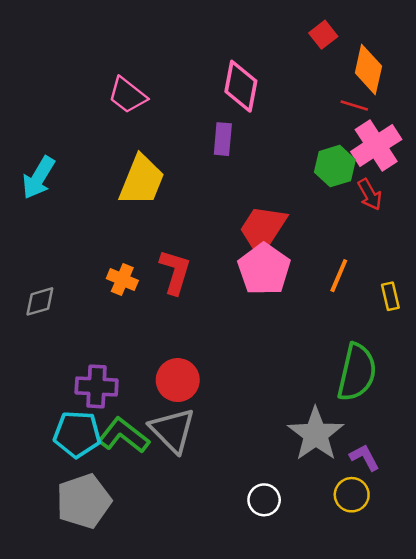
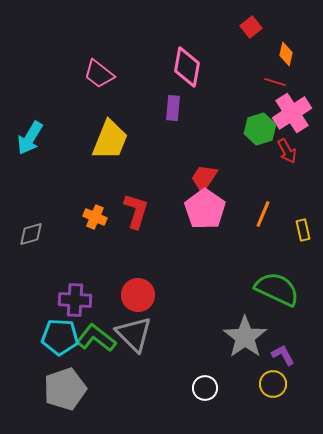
orange diamond: (368, 69) -> (286, 54), size x0.6
red trapezoid: (263, 229) -> (204, 178), size x0.7
green semicircle: (357, 372) -> (277, 289), turned -78

